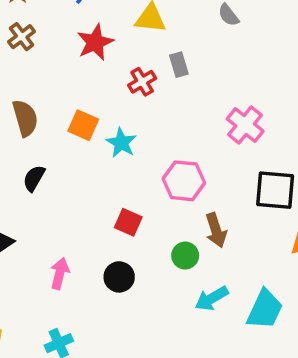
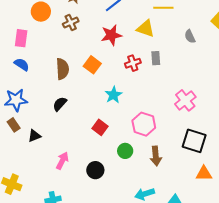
orange square: (83, 125) -> (92, 65), moved
red square: (128, 222) -> (100, 127), moved
green circle: (185, 256) -> (125, 151), moved

